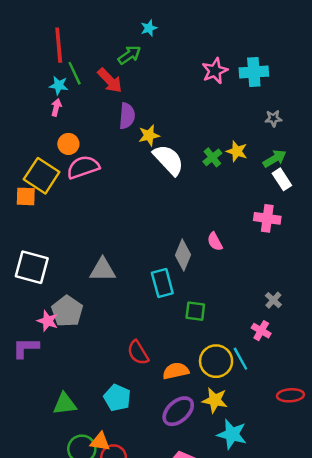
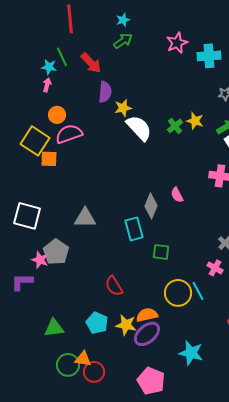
red line: (59, 45) -> (70, 19), moved
green arrow: (129, 55) -> (123, 41), moved
pink star: (215, 71) -> (177, 43), moved
orange square: (26, 196) -> (49, 159), moved
orange semicircle: (176, 371) -> (147, 315), moved
yellow star: (215, 400) -> (126, 325), moved

